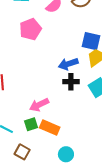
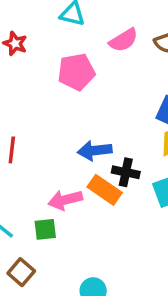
blue arrow: (68, 64) -> (95, 150), moved
orange rectangle: (50, 127) -> (105, 190), moved

